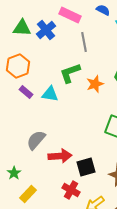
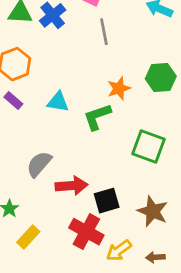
green L-shape: (70, 73) -> (97, 117), moved
purple rectangle: (26, 92) -> (13, 101), moved
red cross: (71, 190) -> (86, 232), size x1.4

